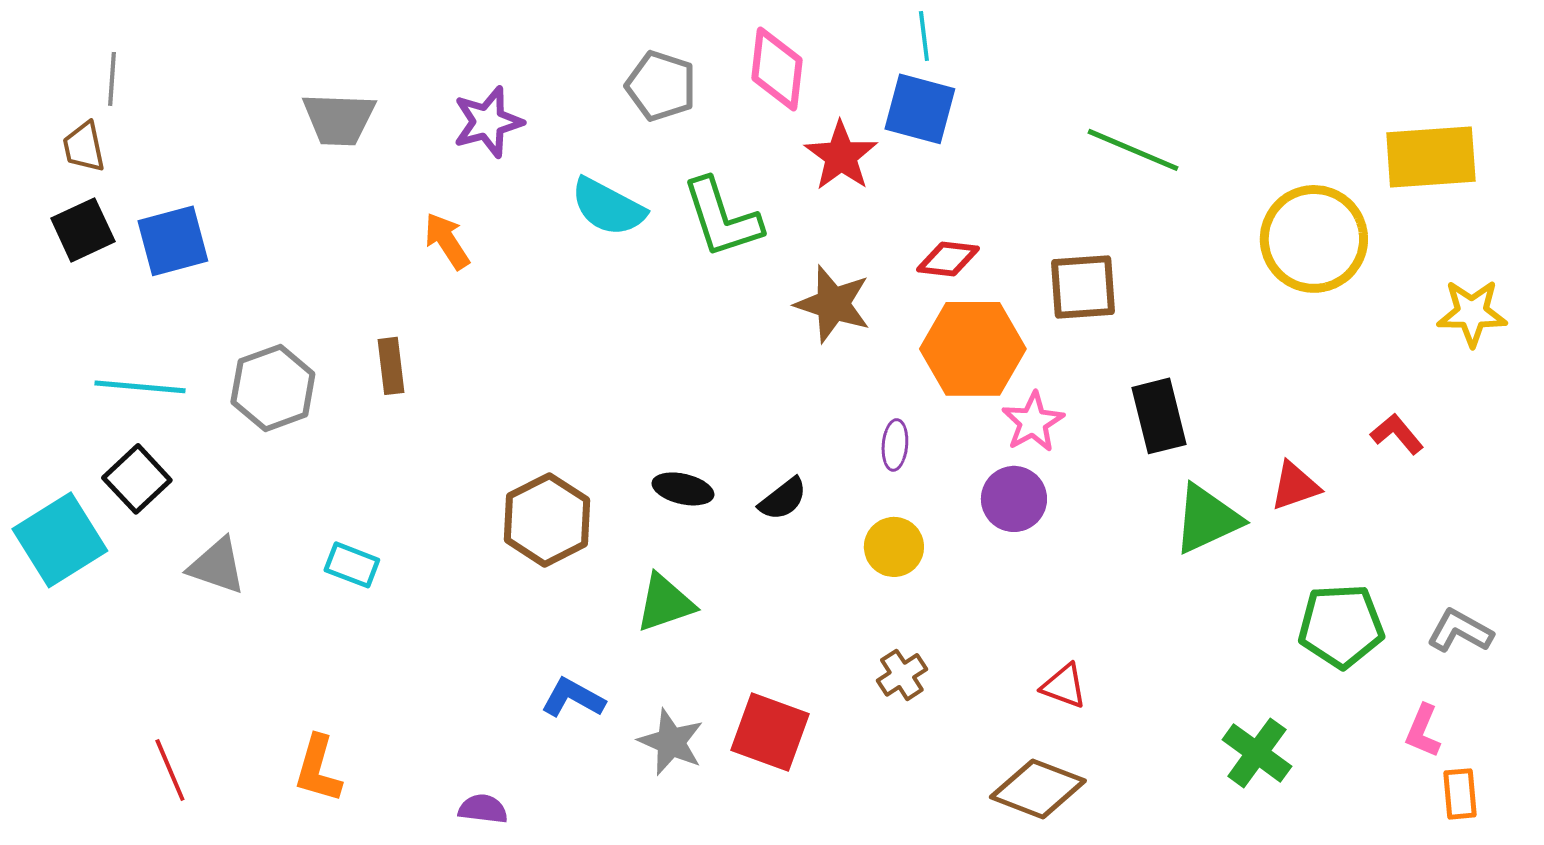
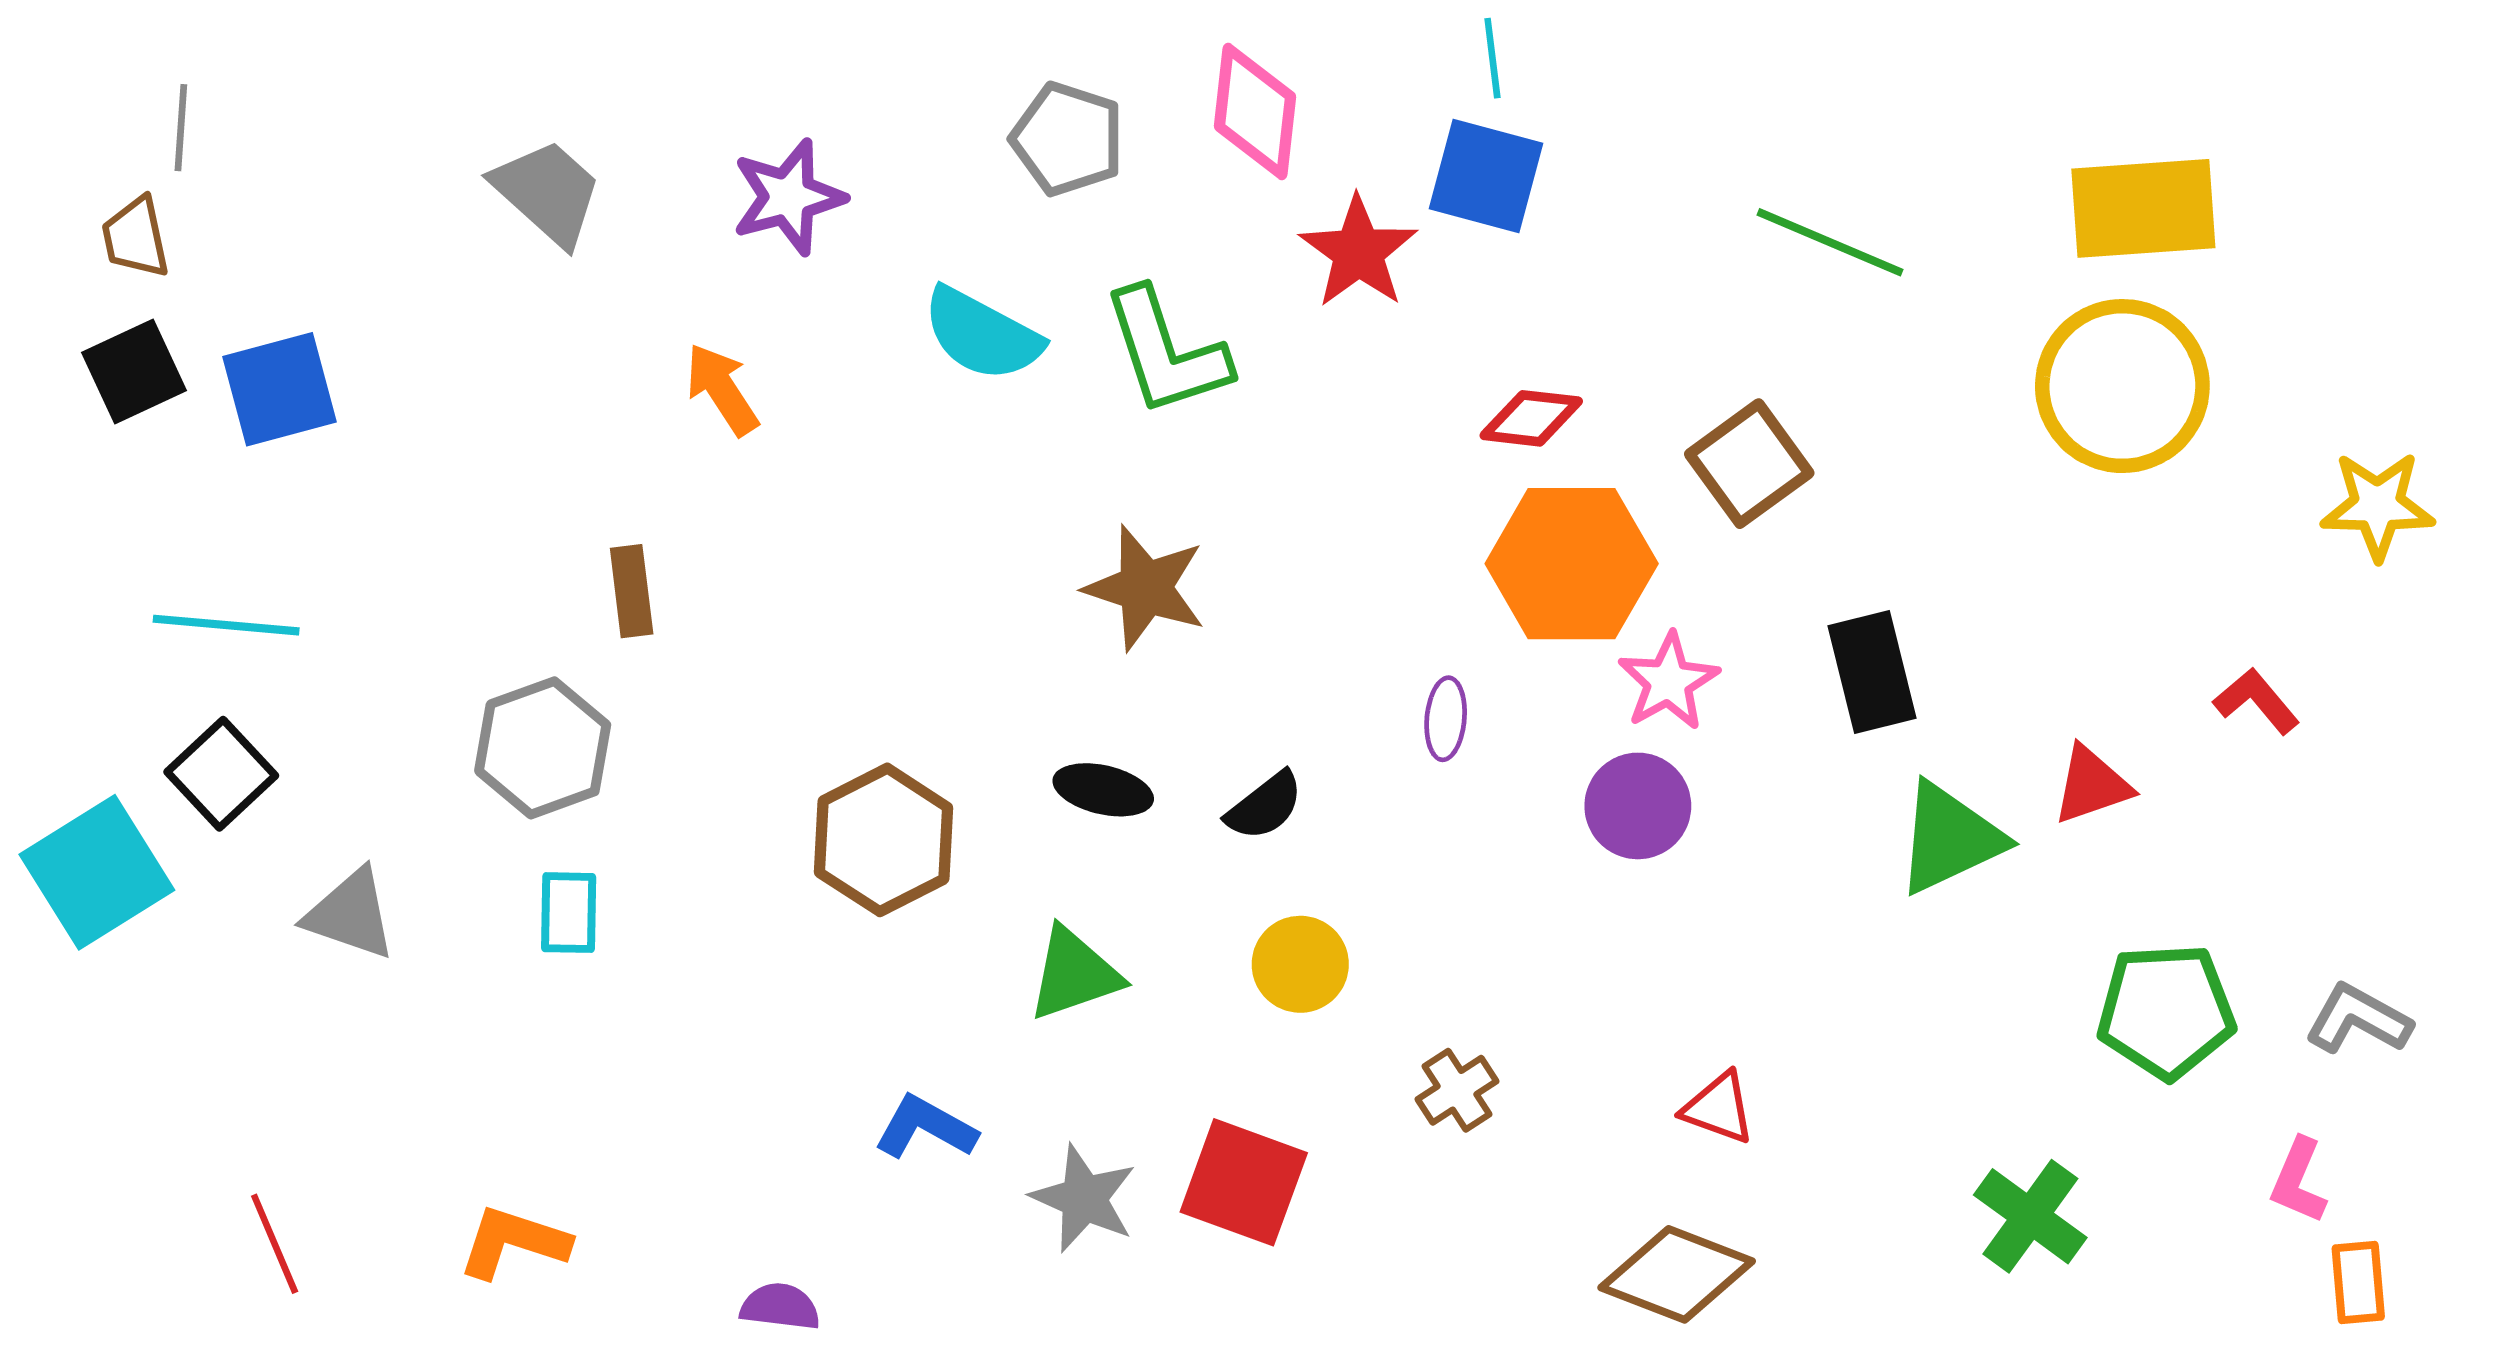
gray trapezoid: (339, 119) -> (548, 192), turned -140
yellow rectangle: (1431, 157) -> (2143, 208), moved
brown square: (1083, 287) -> (1749, 464), turned -32
brown star: (833, 304) -> (1145, 588), moved
gray hexagon: (273, 388) -> (543, 748), moved
yellow circle: (894, 547) -> (1300, 964), moved
cyan rectangle: (352, 565) -> (569, 913), turned 70
orange L-shape: (318, 769) -> (514, 1242), turned 92

